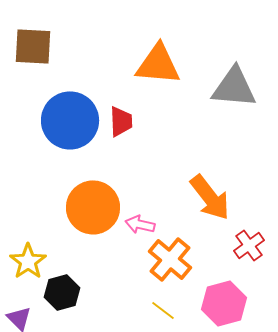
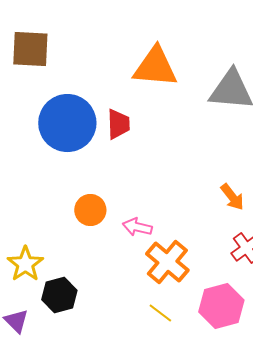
orange arrow: (210, 197) -> (232, 197), moved, size x0.6
orange circle: (93, 207) -> (90, 210), size x0.6

